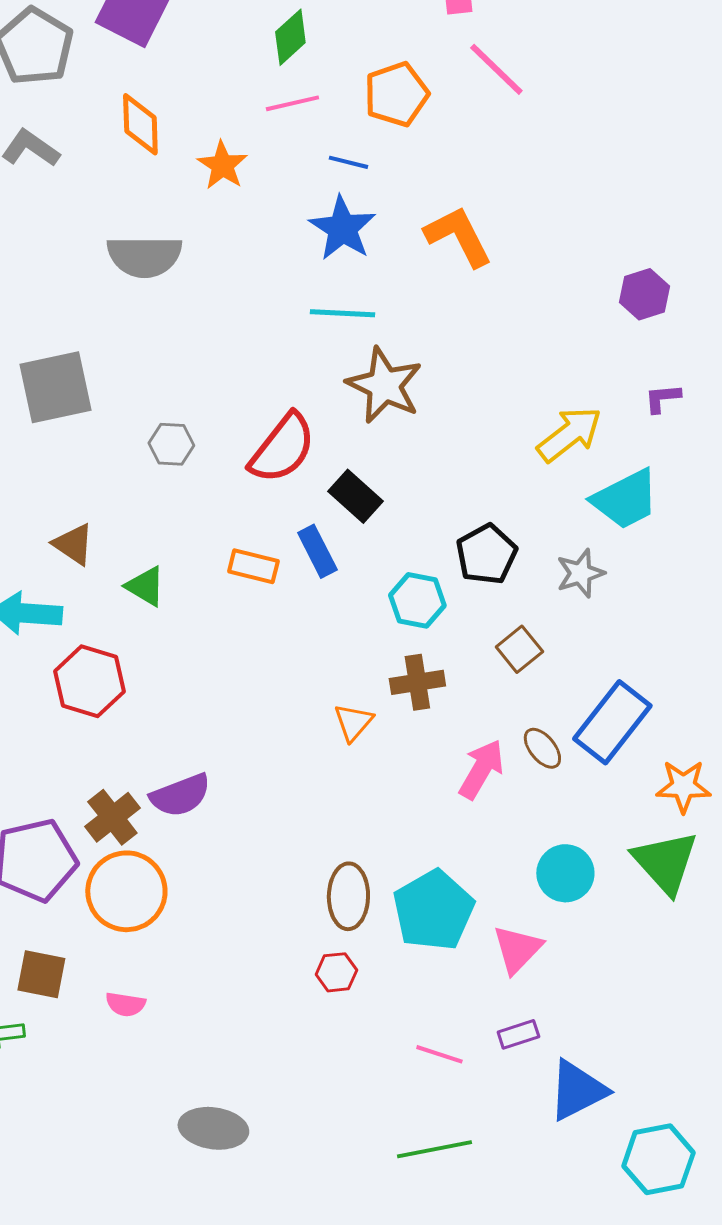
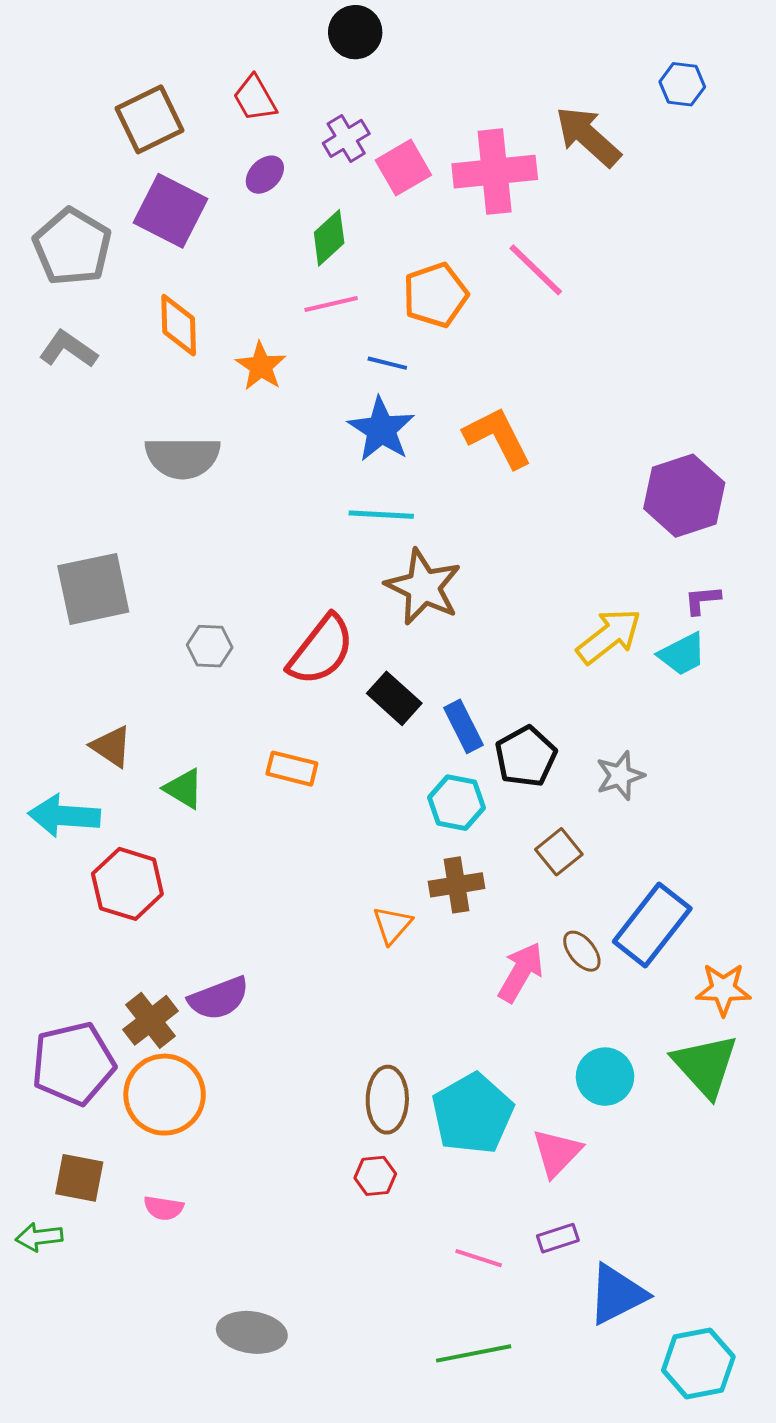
purple hexagon: (644, 294) -> (684, 496), size x1.6
cyan trapezoid: (625, 499) -> (682, 654), moved, size x0.7
blue rectangle: (317, 551) -> (464, 726), moved

